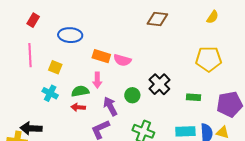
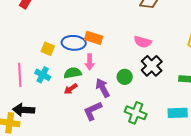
blue ellipse: (70, 35) -> (74, 43), moved
pink line: (30, 55) -> (20, 75), moved
pink semicircle: (122, 60) -> (143, 42), moved
red arrow: (78, 107) -> (71, 89), turned -40

